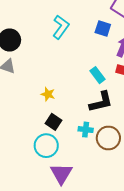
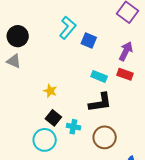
blue square: (103, 29) -> (89, 41), moved
cyan rectangle: (98, 75) -> (99, 76), turned -35
cyan cross: (86, 130) -> (73, 127), moved

